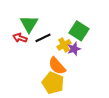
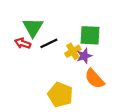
green square: (79, 31) -> (90, 35), turned -30
orange semicircle: (57, 66) -> (94, 79), moved

